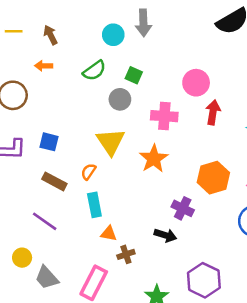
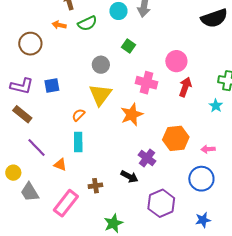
green semicircle: (94, 71) -> (87, 23), moved
gray circle: (120, 99) -> (101, 65), moved
blue square: (49, 142) -> (52, 86), turned -35
brown rectangle: (54, 181) -> (22, 114), moved
orange triangle: (109, 234) -> (60, 165), moved
purple hexagon: (204, 280) -> (161, 203), moved

